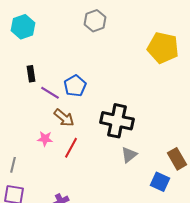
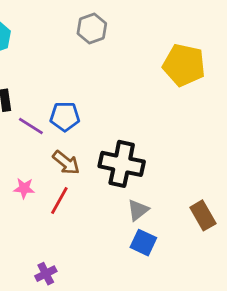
blue pentagon: (75, 86) -> (65, 117), turned 30
brown arrow: (64, 118) -> (66, 163), moved
blue square: (160, 182) -> (143, 243), moved

